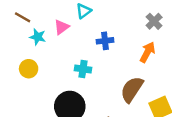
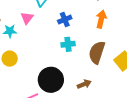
cyan cross: (83, 69) -> (68, 44), moved

